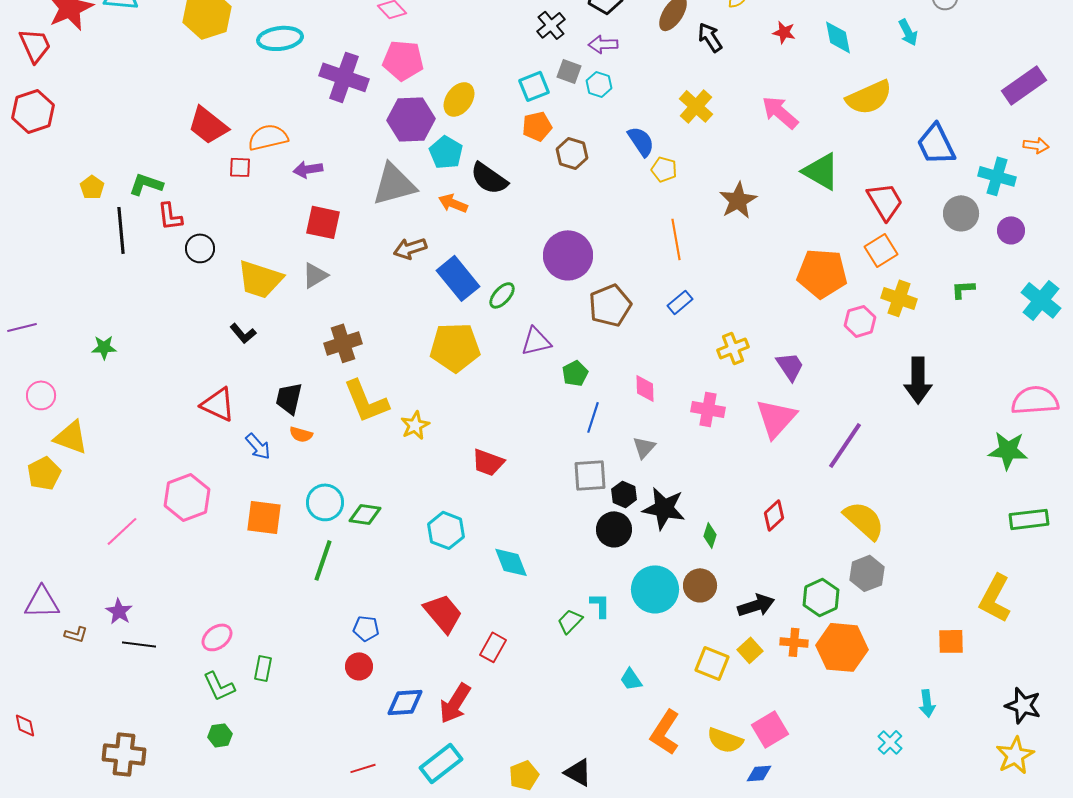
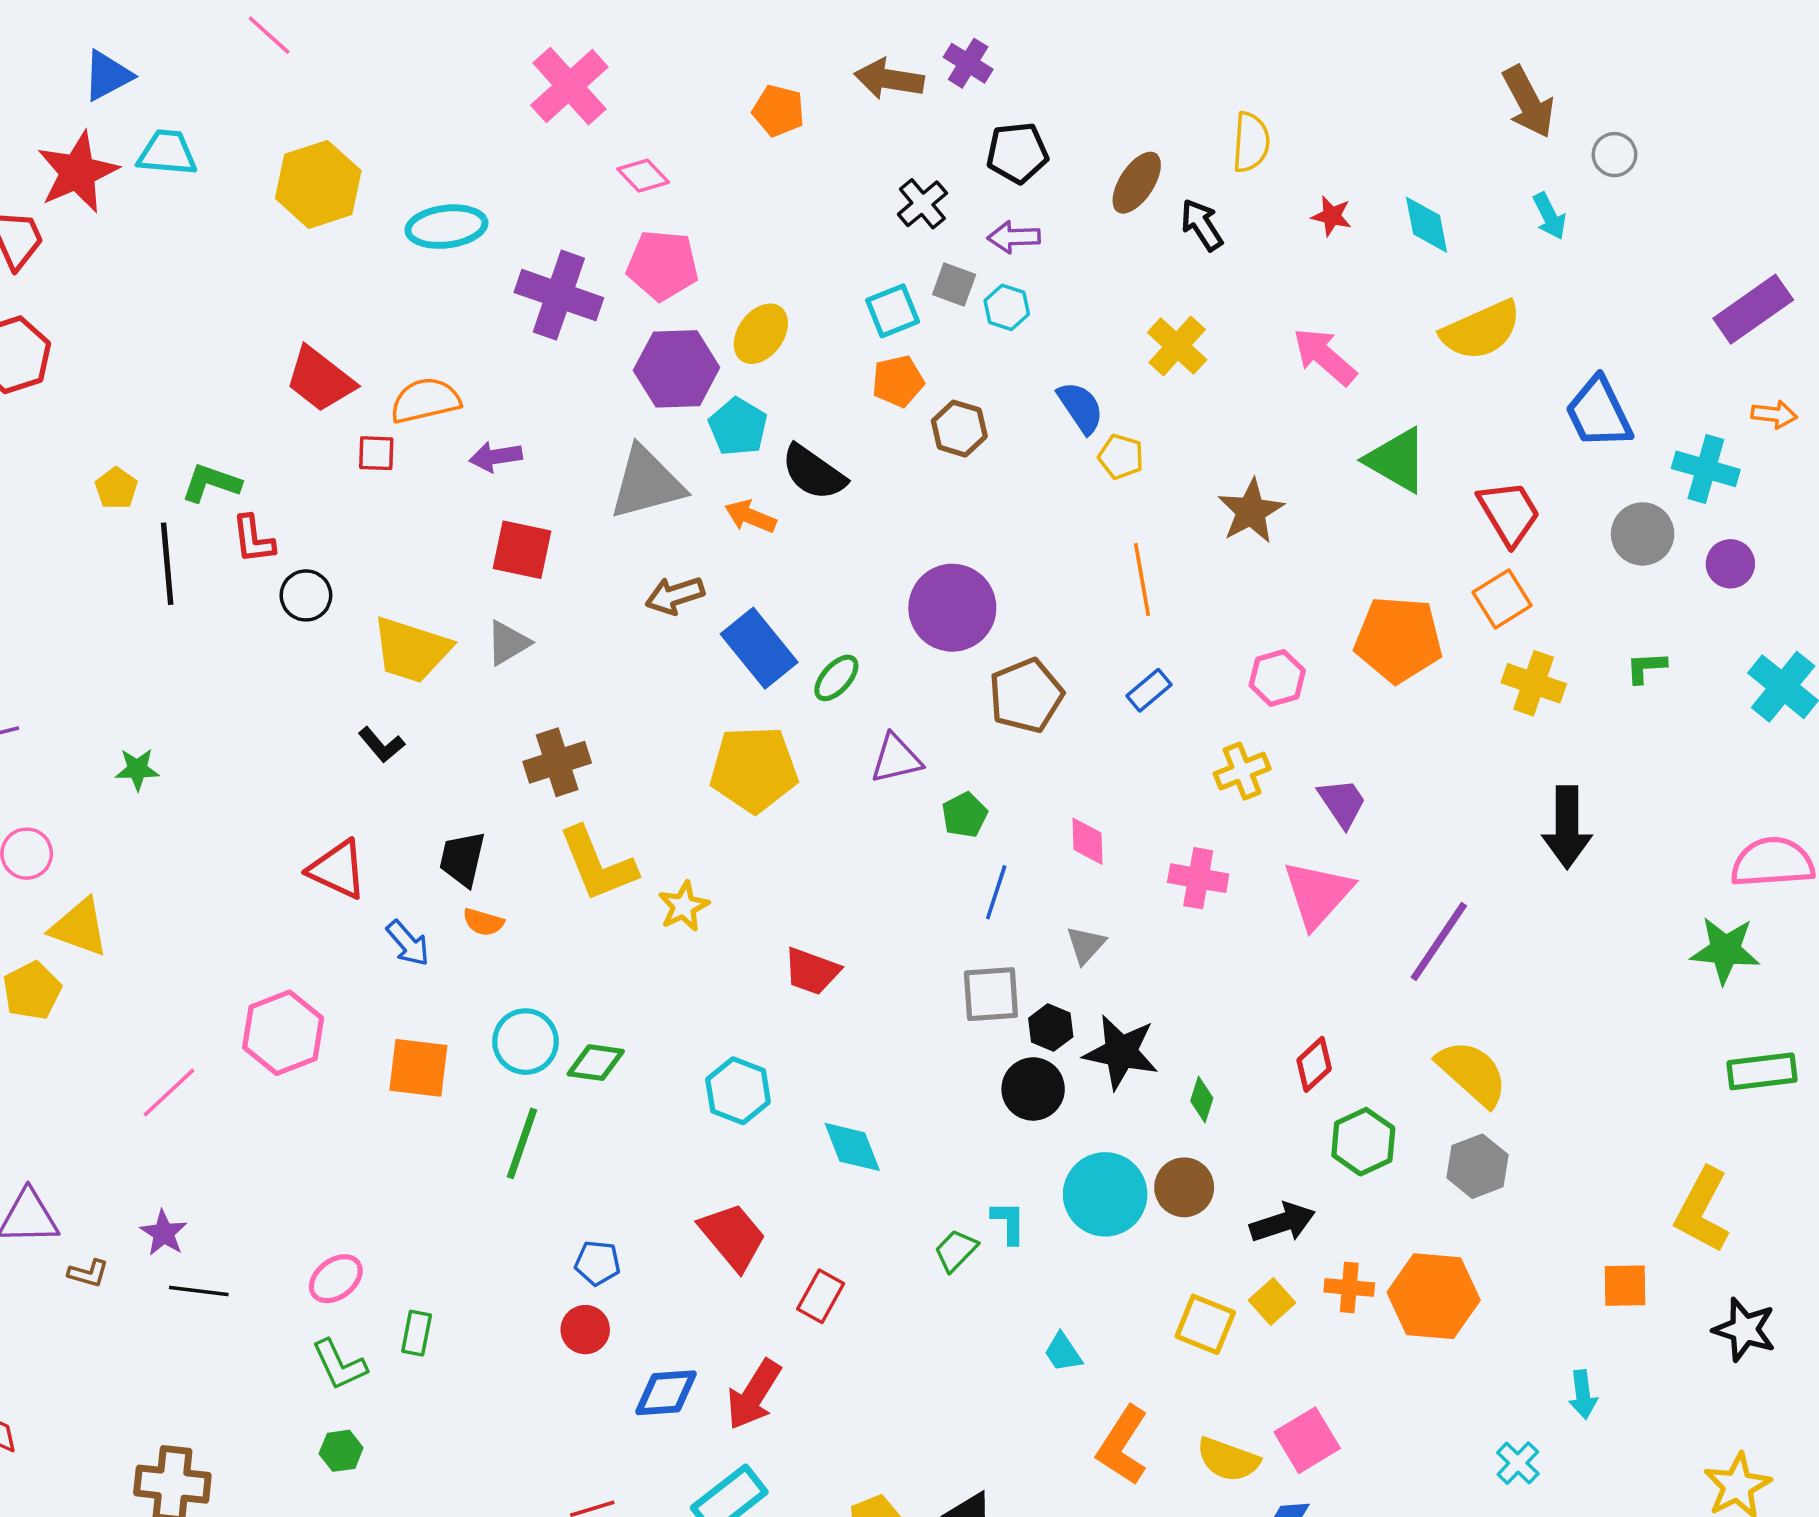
pink hexagon: (860, 321) -> (1277, 678), moved
green hexagon: (821, 597) -> (1363, 1142), moved
black star: (1023, 705) -> (1744, 1330), moved

